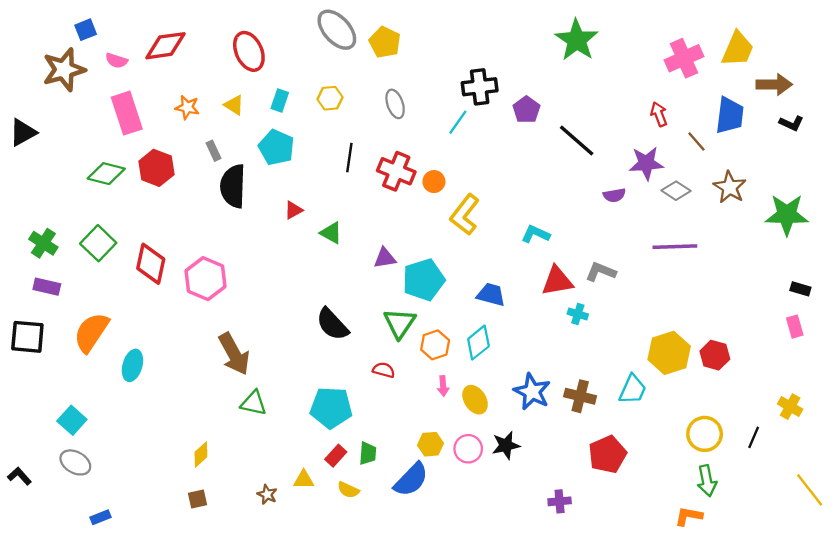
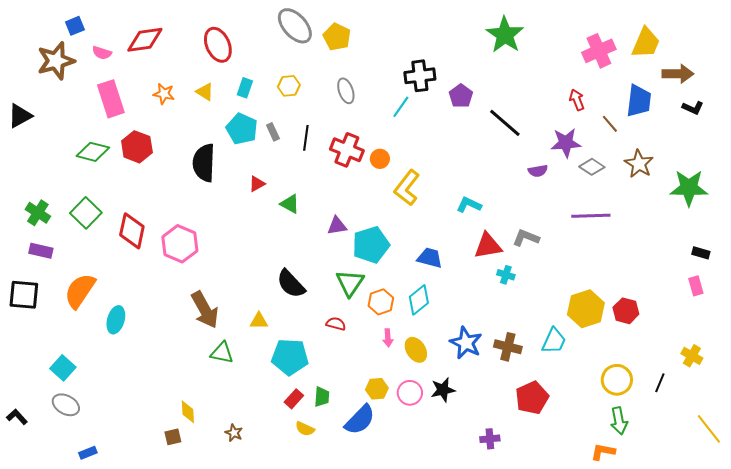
gray rectangle: (214, 151) -> (273, 132), moved
yellow diamond: (201, 454) -> (188, 412), moved, turned -50
yellow triangle: (304, 480) -> (259, 321), moved

